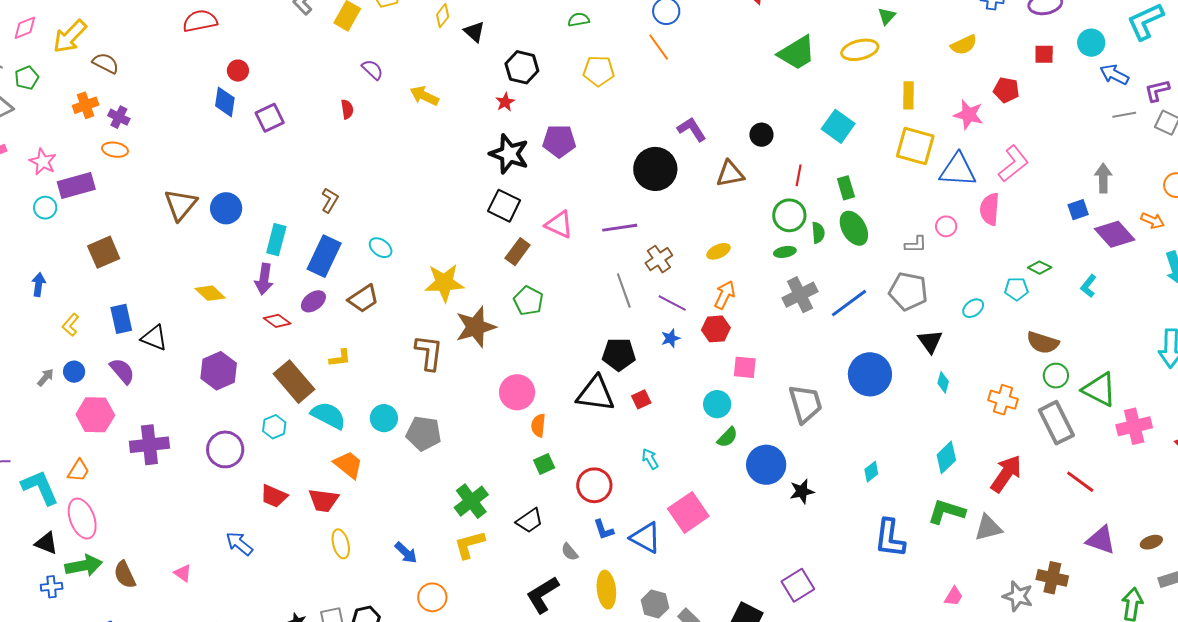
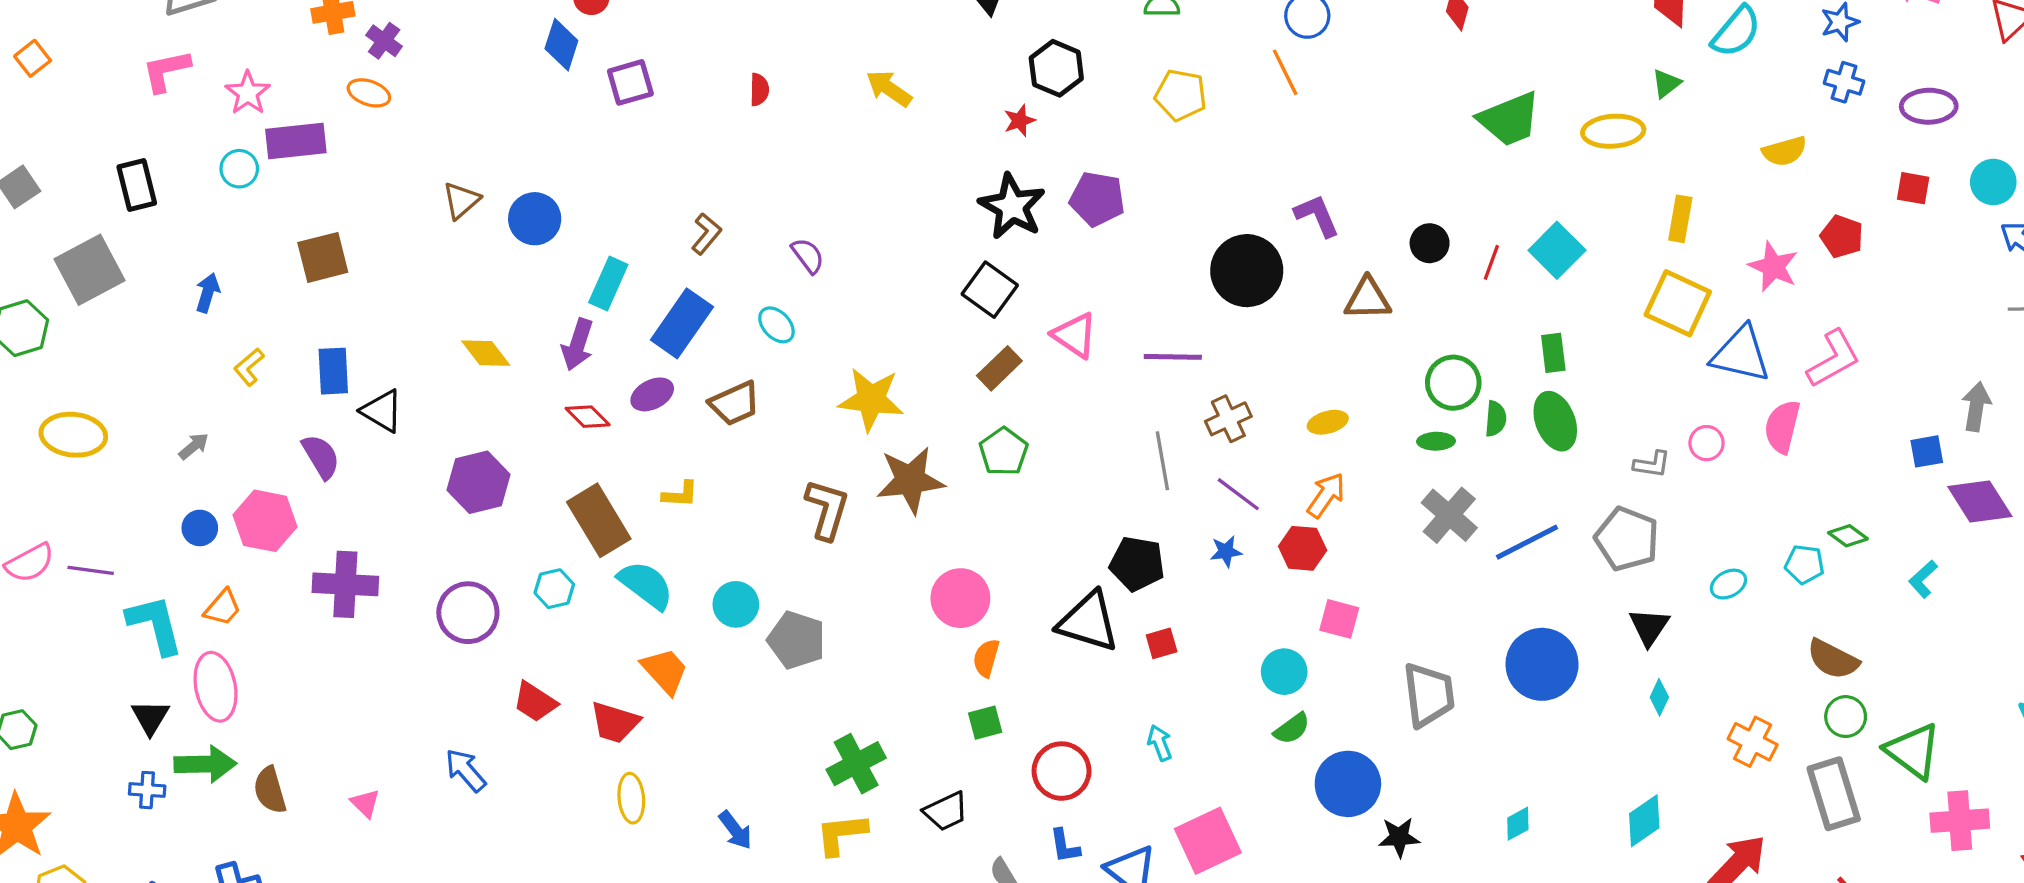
purple semicircle: (372, 70) -> (808, 256), moved
red line: (799, 175) -> (1491, 262), moved
brown triangle: (181, 205) -> (461, 200), size x0.7
gray cross: (800, 295) -> (1449, 515), turned -32
blue circle: (74, 372) -> (200, 528), moved
black triangle: (46, 543) -> (150, 717), turned 30

